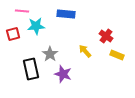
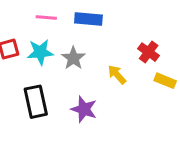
pink line: (22, 11) -> (46, 17), moved
cyan star: (36, 26) -> (40, 52), moved
gray star: (50, 54) -> (73, 58), moved

